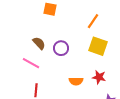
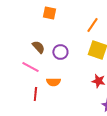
orange semicircle: (76, 81) -> (53, 82), moved

